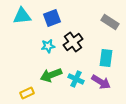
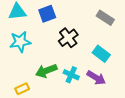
cyan star: (48, 46) -> (20, 42), moved, size x1.5
cyan rectangle: (106, 58) -> (101, 54), turned -60

